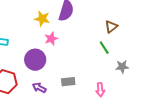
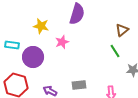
yellow star: (42, 19) -> (41, 26), moved
purple circle: (35, 60) -> (33, 57), moved

